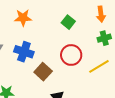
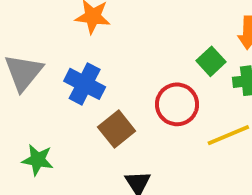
green square: (68, 22) -> (211, 61), moved

